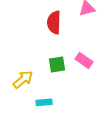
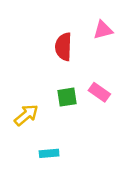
cyan rectangle: (44, 102) -> (49, 153), moved

